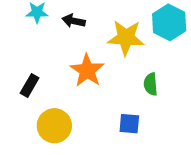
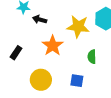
black arrow: (74, 21) -> (40, 19), moved
yellow circle: (54, 126) -> (41, 80), moved

